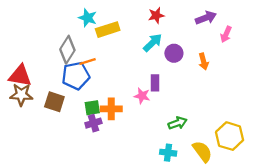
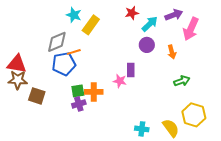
yellow rectangle: (108, 30) -> (91, 25), turned -36
pink arrow: (226, 34) -> (191, 29), size x1.6
cyan arrow: (153, 43) -> (150, 24), moved
gray diamond: (67, 50) -> (57, 42), turned 35
brown square: (54, 102) -> (37, 96), moved
green arrow: (177, 123) -> (182, 81), moved

